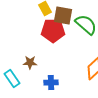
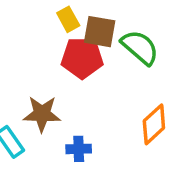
brown star: (30, 62) -> (42, 114), size x1.5

